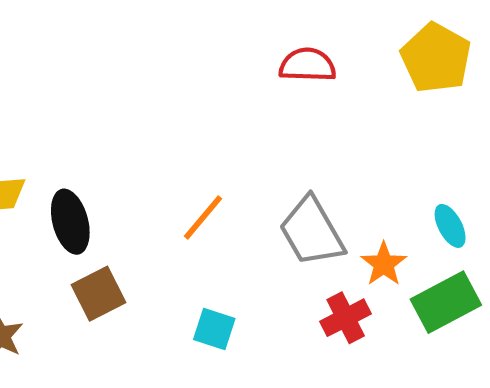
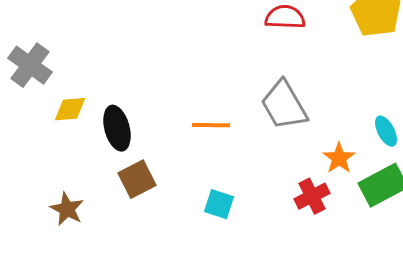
orange line: (203, 217) -> (211, 125), turned 51
gray trapezoid: (312, 232) -> (284, 105), moved

